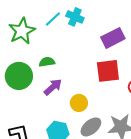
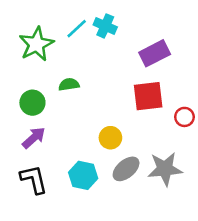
green circle: (19, 76) -> (32, 103), size x0.7
purple arrow: (53, 87) -> (34, 138), moved

